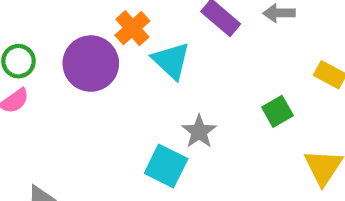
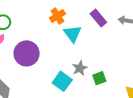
purple circle: (91, 64) -> (27, 53), moved
green square: (278, 111) -> (99, 78), moved

